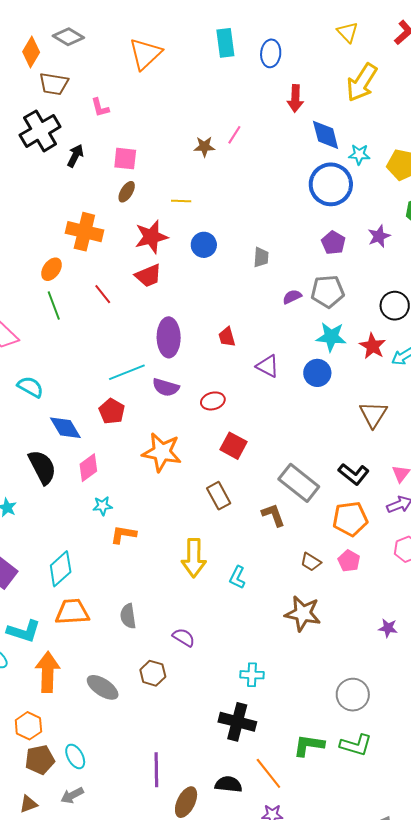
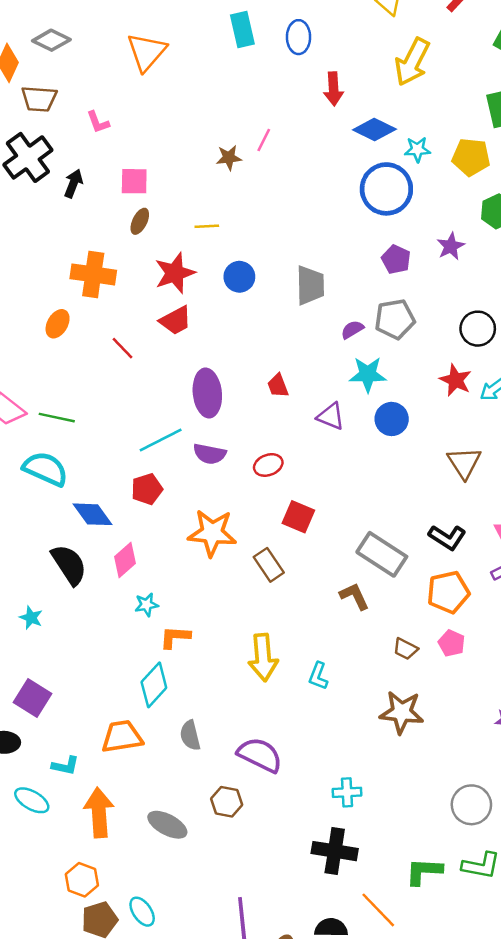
blue diamond: (326, 135) -> (374, 130), turned -44
gray trapezoid: (261, 257) -> (310, 285), size x1.6
green line: (54, 305) -> (57, 418), moved, turned -52
cyan star: (331, 337) -> (368, 374), moved
cyan semicircle: (30, 387) -> (45, 469), size x1.4
red pentagon: (112, 411) -> (147, 489), turned 30
brown rectangle: (219, 496) -> (269, 565), moved
cyan diamond: (61, 569) -> (154, 685), moved
cyan L-shape: (24, 631) -> (65, 766), size x0.7
purple semicircle: (184, 637) -> (260, 755), size x1.6

